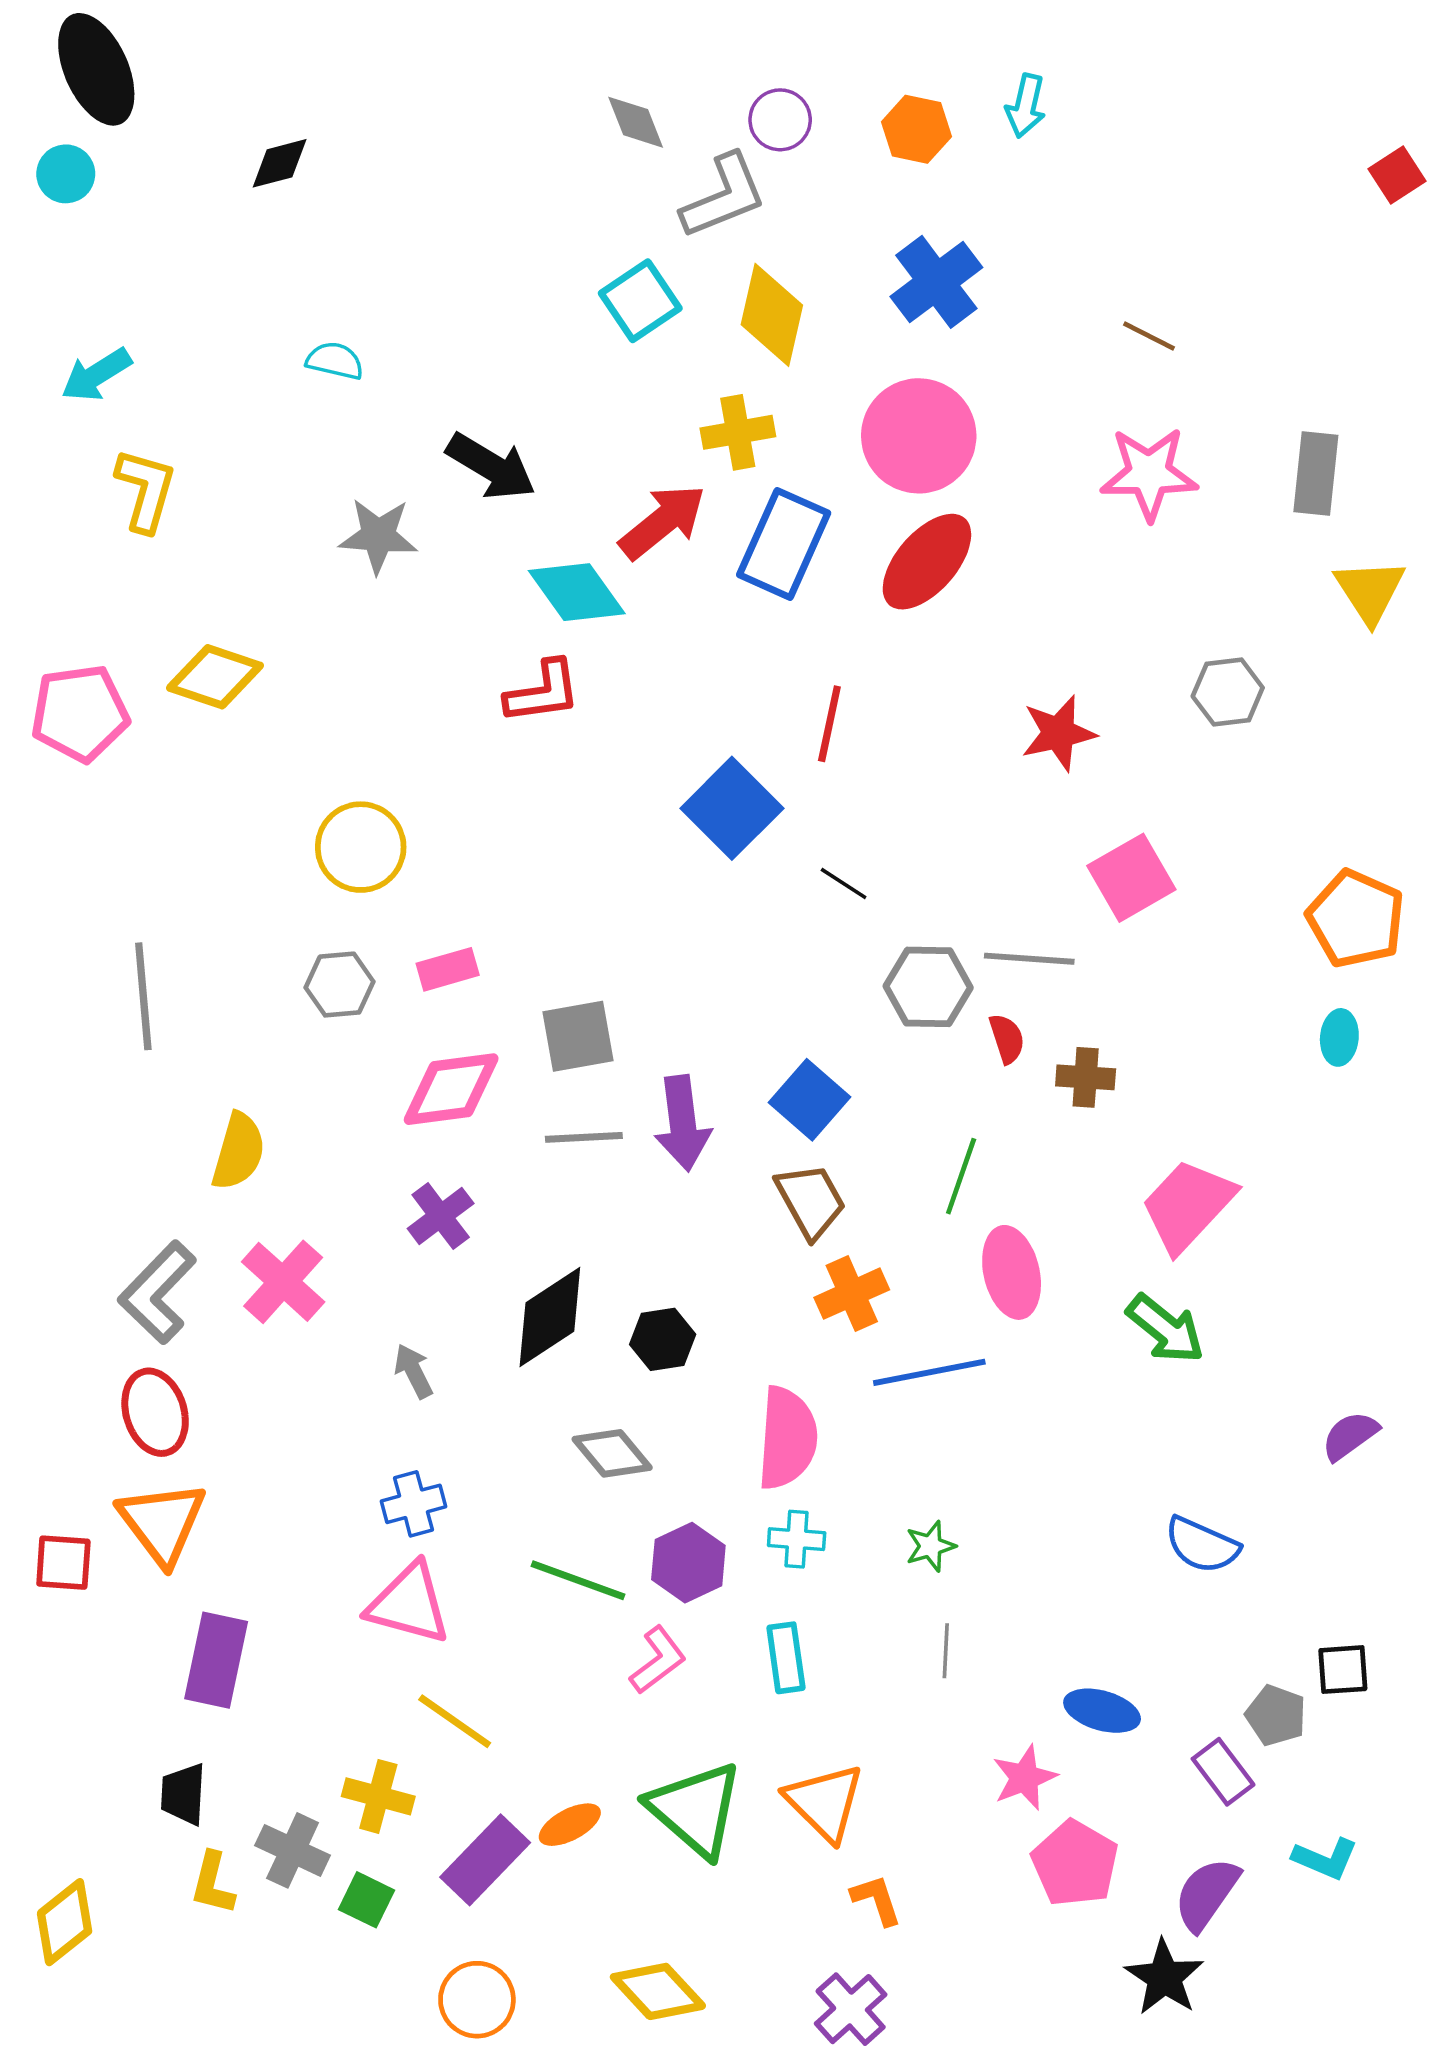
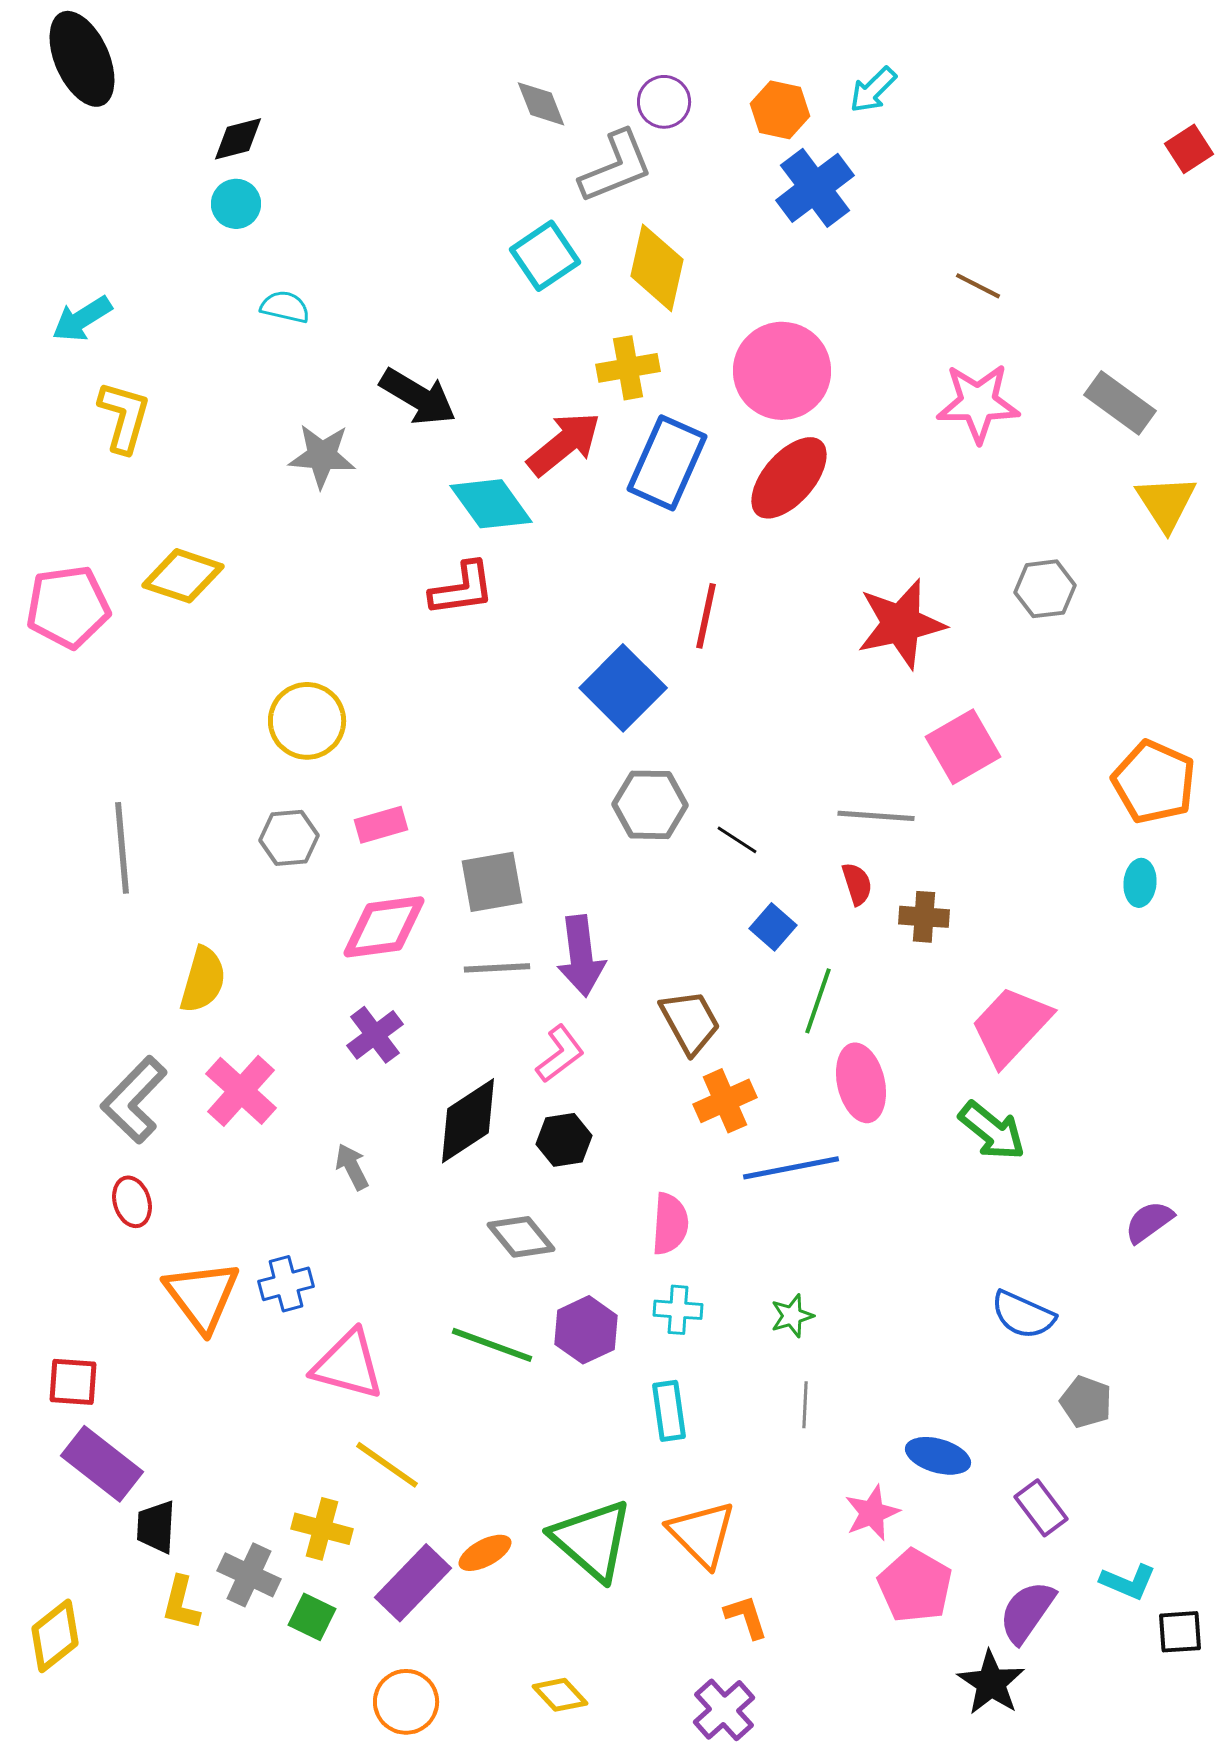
cyan arrow: (1026, 106) -> (873, 90), turned 32
cyan circle: (66, 174) -> (236, 204), moved
blue cross: (936, 282) -> (815, 188), moved
gray rectangle: (1316, 473) -> (1120, 403), turned -60
red star: (1059, 733) -> (901, 624), size x1.4
black line: (844, 884) -> (737, 840), moved
gray hexagon: (928, 987) -> (650, 805), moved
blue square: (809, 1100) -> (773, 927), moved, size x0.7
red ellipse: (155, 1412) -> (132, 1202), size x0.7
pink semicircle: (787, 1438) -> (670, 1224), size x0.7
blue cross: (414, 1504) -> (286, 1284), moved
orange triangle: (162, 1523) -> (202, 1296), moved
red square: (63, 1563) -> (73, 1382), moved
purple rectangle: (216, 1660) -> (102, 1464), moved, turned -64
pink L-shape: (658, 1660) -> (560, 1054), moved
black square: (1343, 1670) -> (1180, 1632), moved
gray pentagon: (1276, 1715) -> (1086, 1402), moved
yellow diamond: (658, 1991) -> (560, 1695), size x0.7

